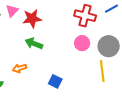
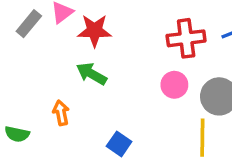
red cross: (85, 16) -> (186, 38), turned -30
orange arrow: (19, 68) -> (61, 113), turned 88

